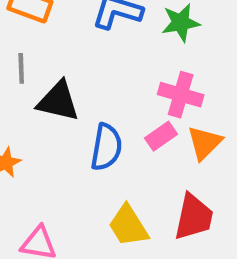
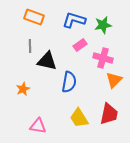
pink rectangle: (161, 136) -> (80, 45), moved

